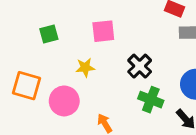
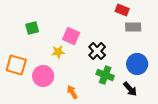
pink square: (103, 31) -> (71, 36), moved, turned 30

